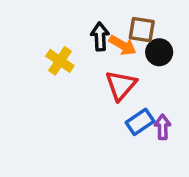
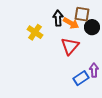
blue rectangle: (140, 122) -> (81, 78), moved

